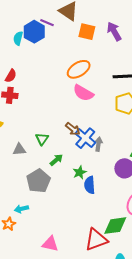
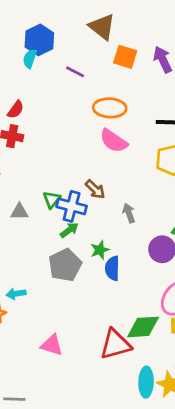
purple line: (47, 23) -> (75, 72), moved
blue hexagon: (34, 32) -> (39, 40), moved
orange ellipse: (79, 69) -> (110, 108), turned 30
blue cross: (85, 138) -> (72, 206), moved, turned -30
gray arrow: (98, 144) -> (129, 213), turned -32
gray pentagon: (38, 181) -> (65, 265), moved

